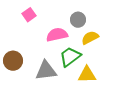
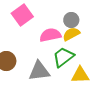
pink square: (29, 15) -> (22, 15), size x1.5
yellow semicircle: (90, 38) -> (71, 34), moved

